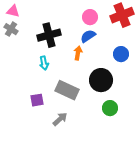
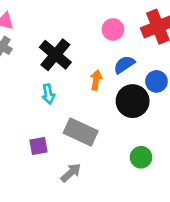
black cross: (49, 35) -> (55, 55), turned -35
blue semicircle: (88, 36) -> (124, 65), moved
black circle: (101, 80) -> (133, 101), moved

